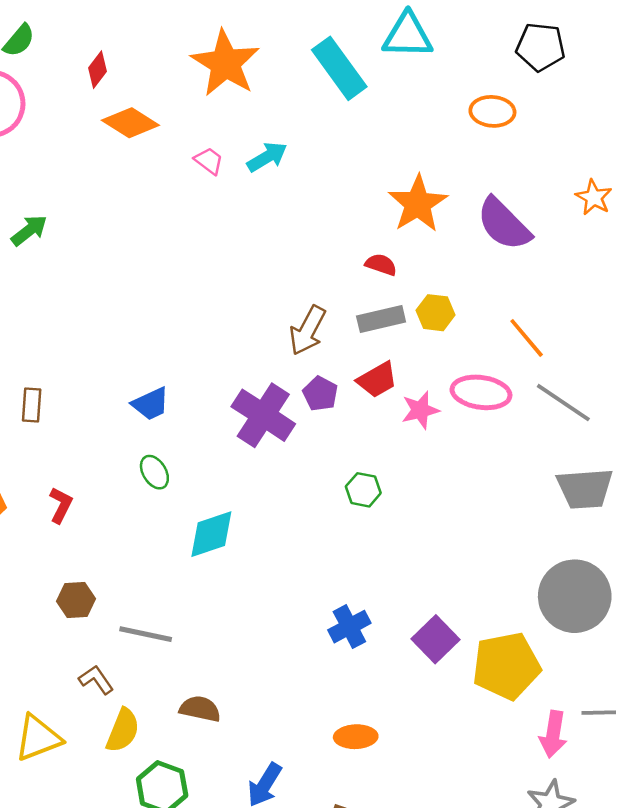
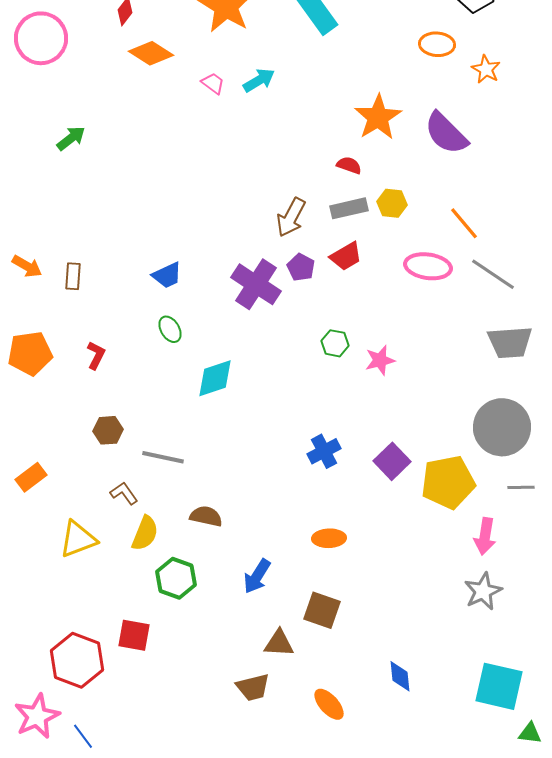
orange star: (594, 197) -> (486, 69), moved
pink star: (420, 410) -> (380, 360), moved
gray line: (599, 713) -> (521, 487), moved

